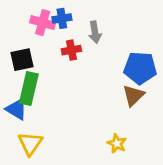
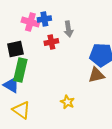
brown triangle: (133, 95) -> (96, 75), turned 30
yellow triangle: (30, 144) -> (21, 110), turned -30
yellow star: (117, 144) -> (67, 102), moved

